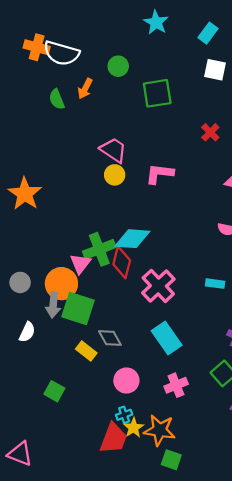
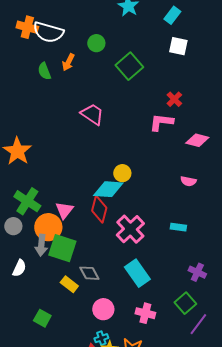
green square: (157, 93) -> (129, 66), turned -32
pink L-shape: (160, 174) -> (161, 122), moved
yellow circle: (115, 175) -> (122, 173), moved
green cross: (99, 249) -> (27, 201), moved, turned -36
pink cross: (176, 385) -> (145, 313), turned 36

